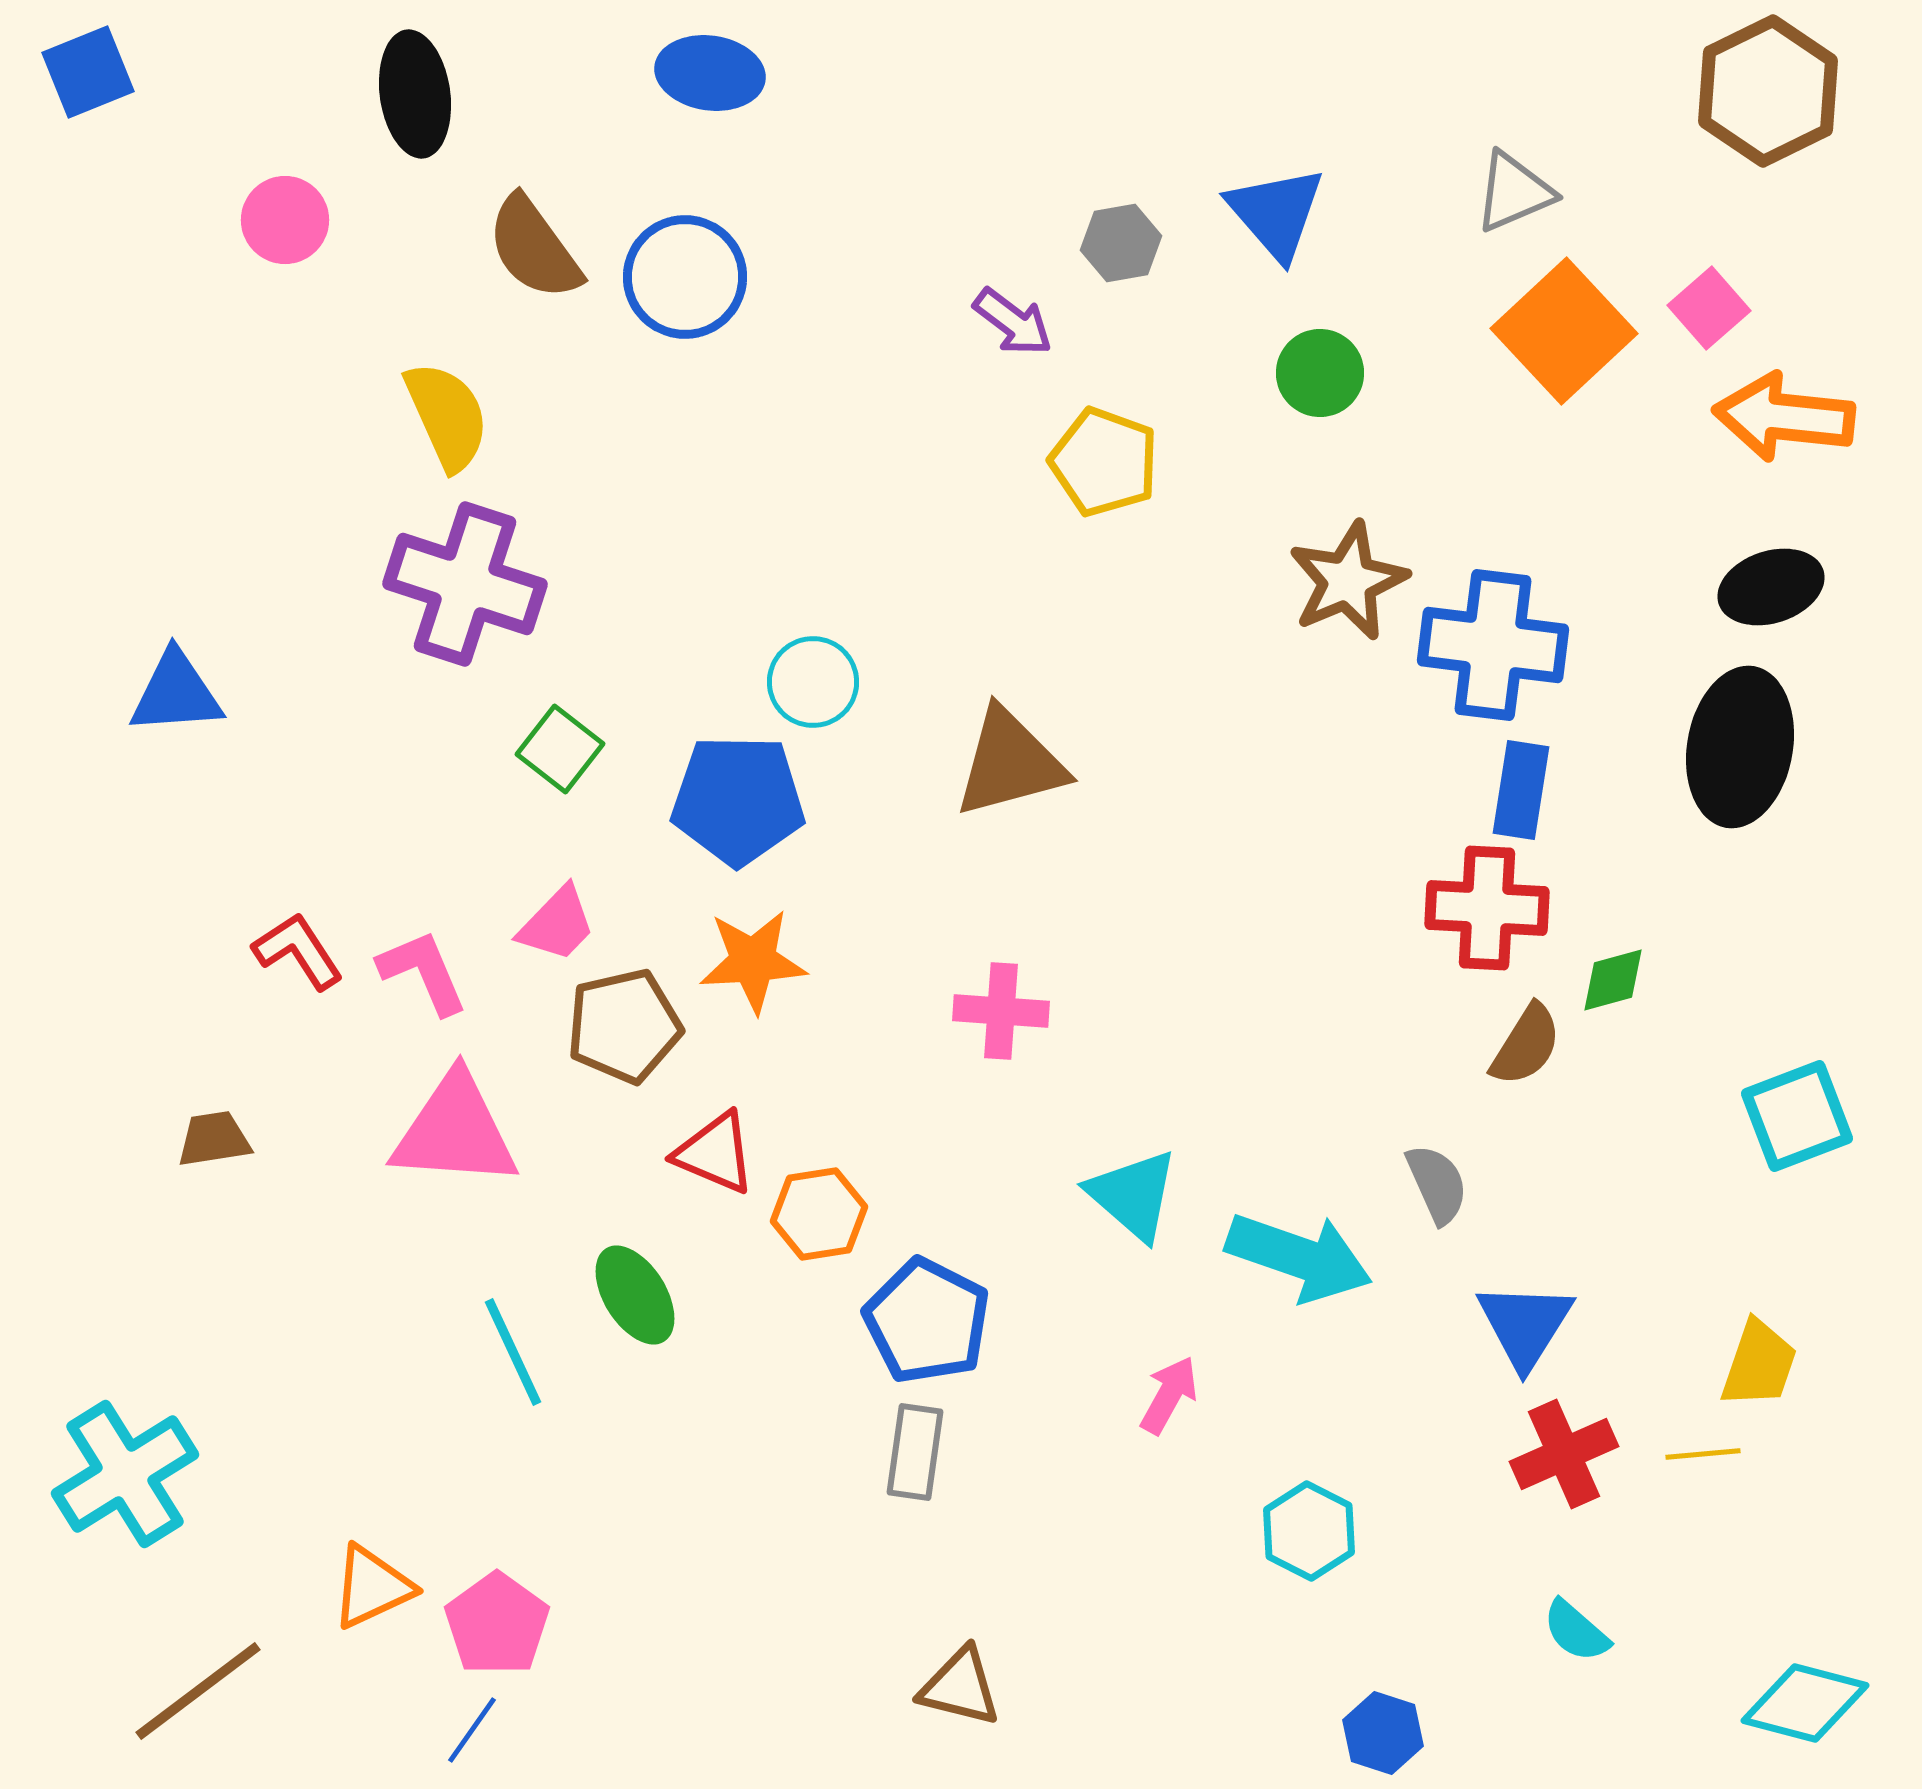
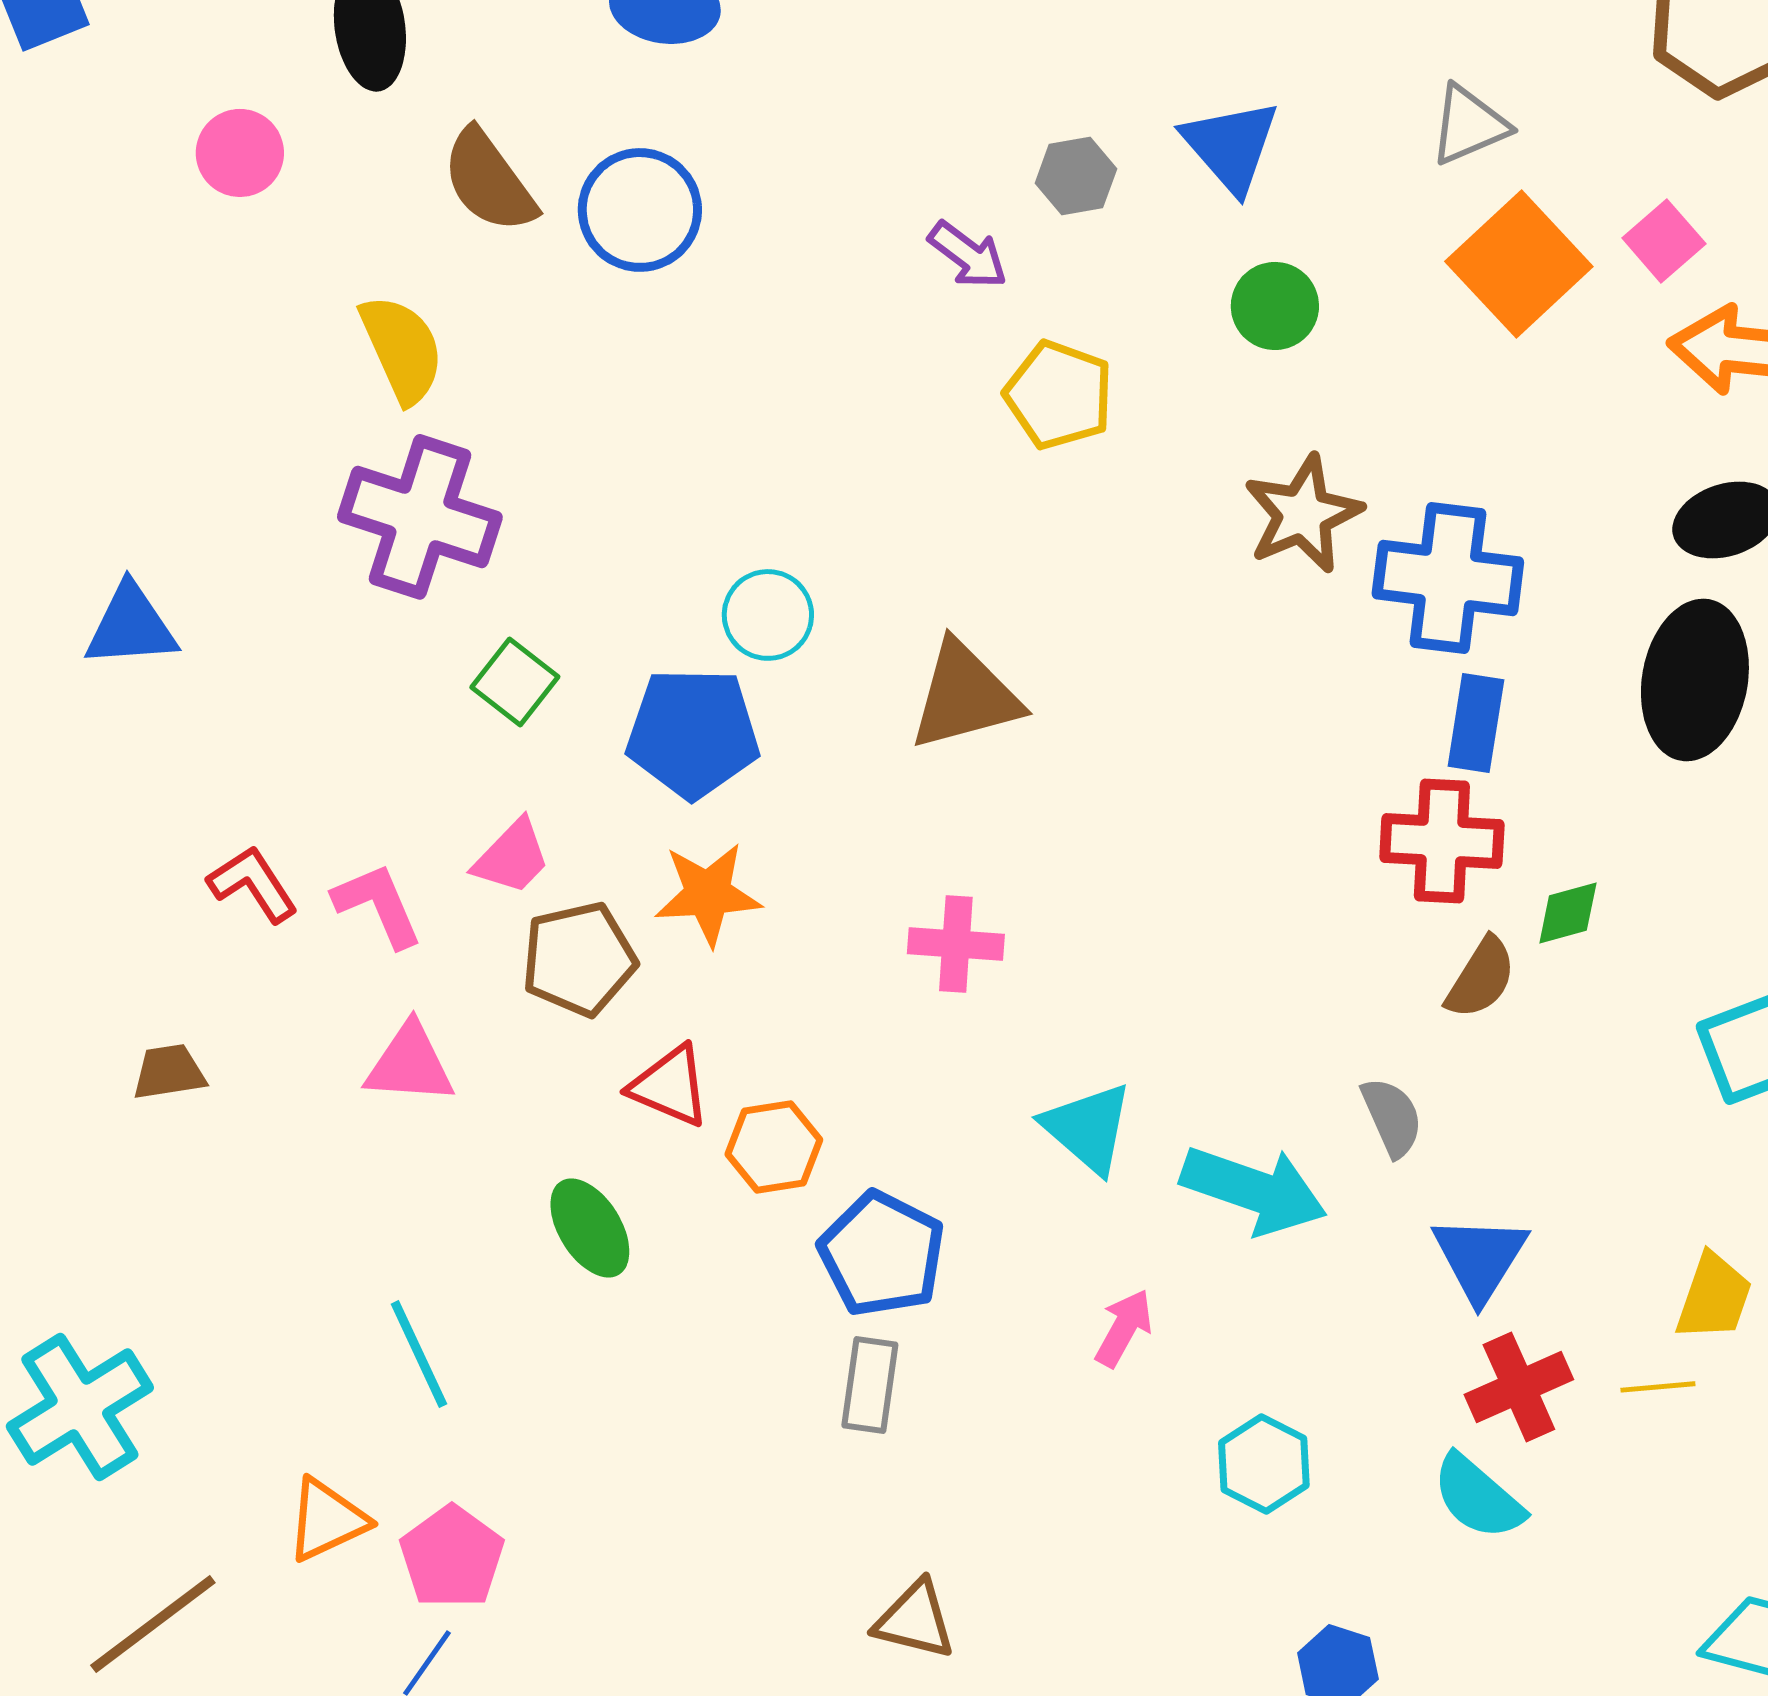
pink triangle: (455, 1131) -> (410, 1064), size x0.7
cyan line: (513, 1352) -> (419, 1354), moved
cyan semicircle: (1576, 1631) -> (1478, 1497), moved, size x1.4

